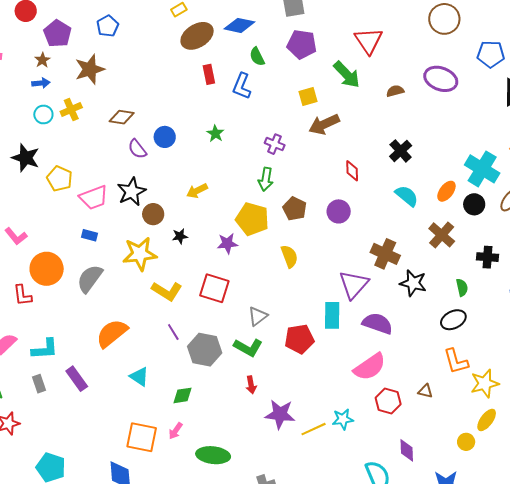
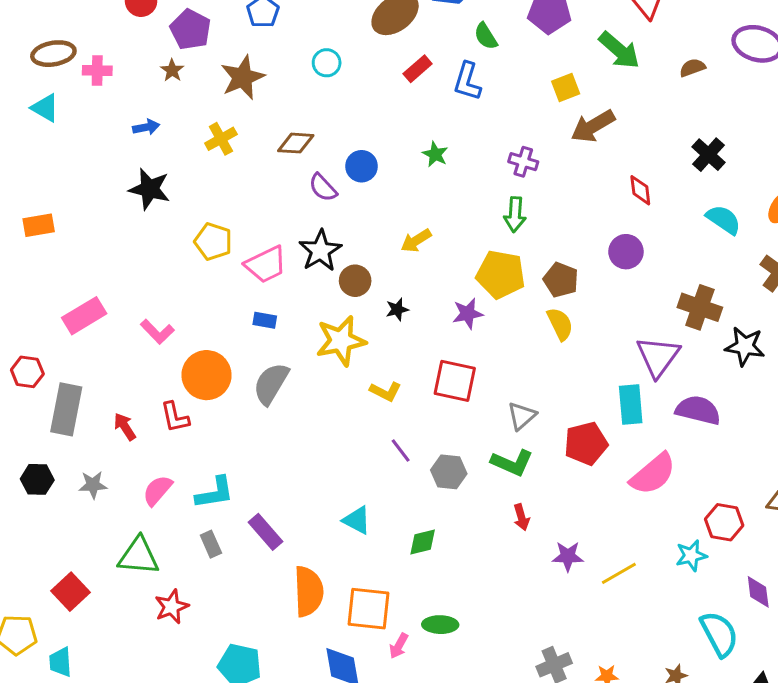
red rectangle: (209, 74) -> (418, 69), turned 66
blue arrow: (41, 83) -> (146, 127), moved
cyan circle: (43, 114) -> (327, 63), moved
black star: (26, 158) -> (150, 189), moved
brown pentagon: (295, 209) -> (561, 280), moved
yellow L-shape: (167, 291) -> (385, 391), size x0.7
orange semicircle: (112, 333) -> (309, 591), moved, turned 132
gray hexagon: (205, 350) -> (449, 472), size x0.7
pink semicircle: (370, 367) -> (653, 474), moved
purple star: (280, 414) -> (568, 556), size x0.7
cyan star: (343, 419) -> (691, 555), moved
pink arrow: (176, 431) -> (399, 646), moved
green ellipse: (213, 455) -> (440, 625), moved, size x0.7

